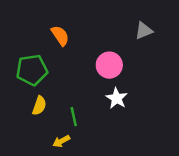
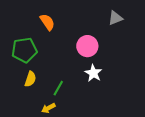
green line: (74, 117) -> (58, 88), turned 42

